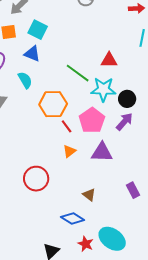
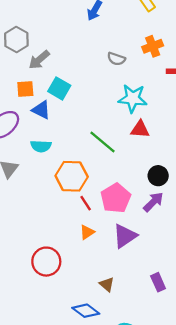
blue triangle: (32, 54) -> (41, 110), moved
cyan semicircle: (25, 80) -> (41, 146), turned 120
cyan star: (103, 89) -> (133, 98), moved
purple triangle: (102, 152) -> (125, 236), turned -40

